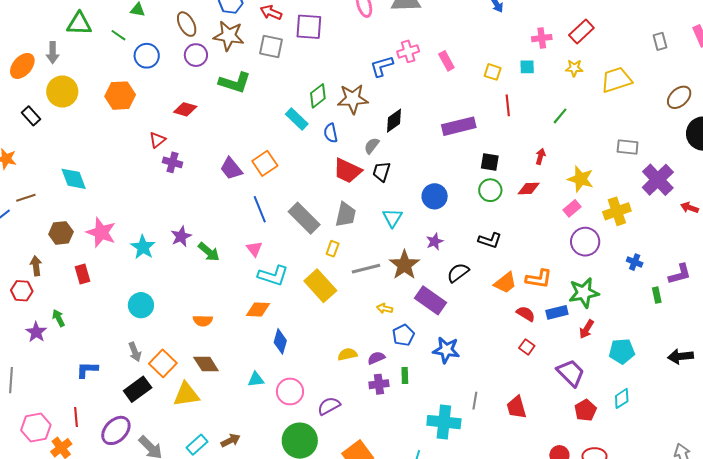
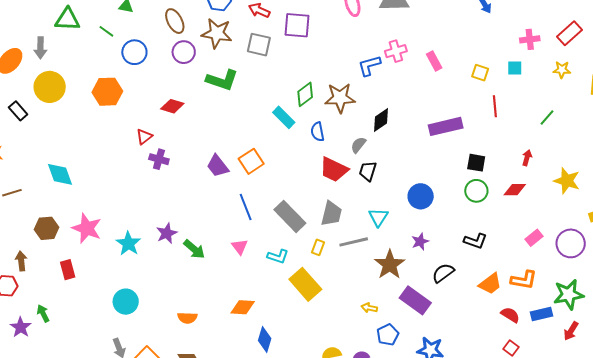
pink rectangle: (572, 208) -> (534, 238), moved
gray line: (366, 269) -> (354, 242), moved
cyan L-shape: (273, 276) -> (278, 256), moved, size x0.7

